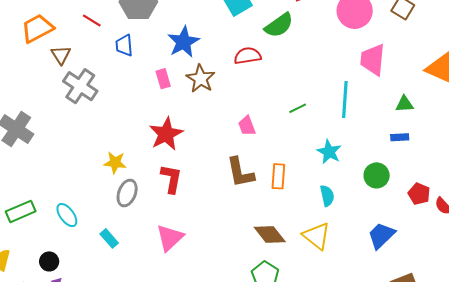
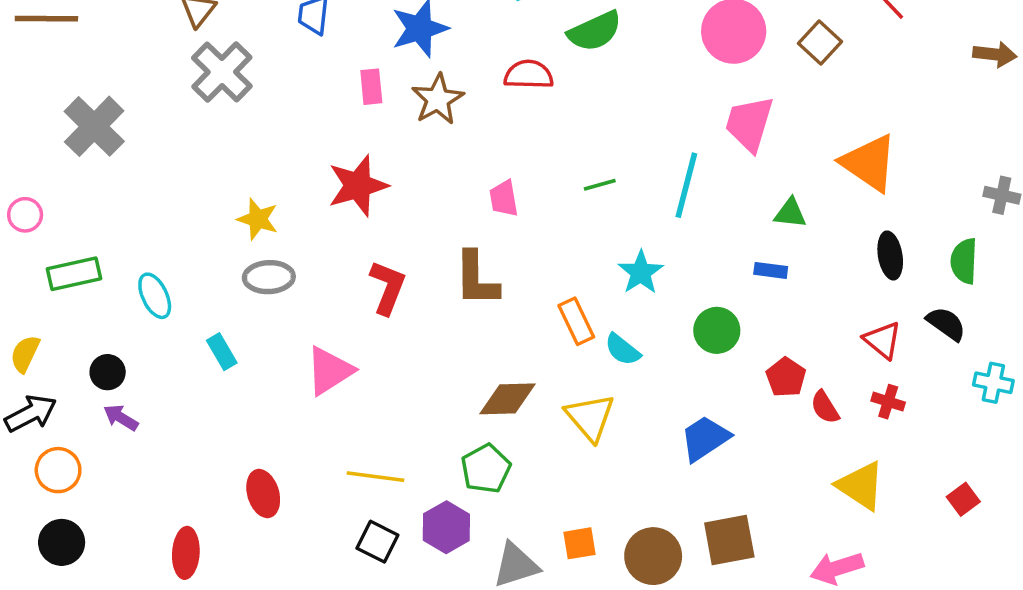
orange rectangle: (278, 176) -> (576, 321), moved, turned -40
red L-shape: (171, 179) -> (388, 287), moved
gray ellipse: (127, 193) -> (269, 277), turned 56
cyan semicircle: (327, 196) -> (622, 350), turned 130
brown diamond: (270, 234) -> (507, 399), turned -64

